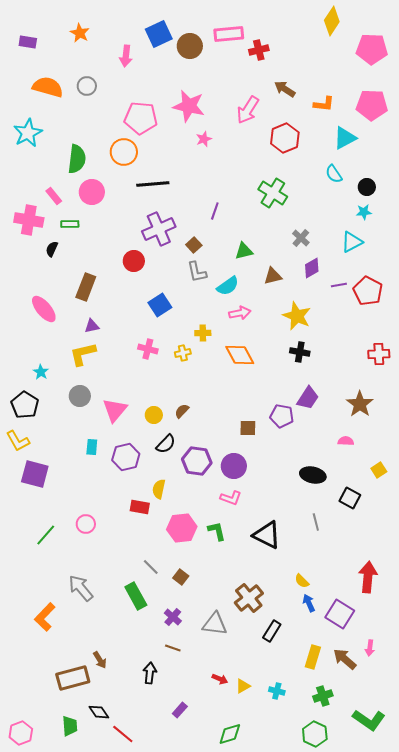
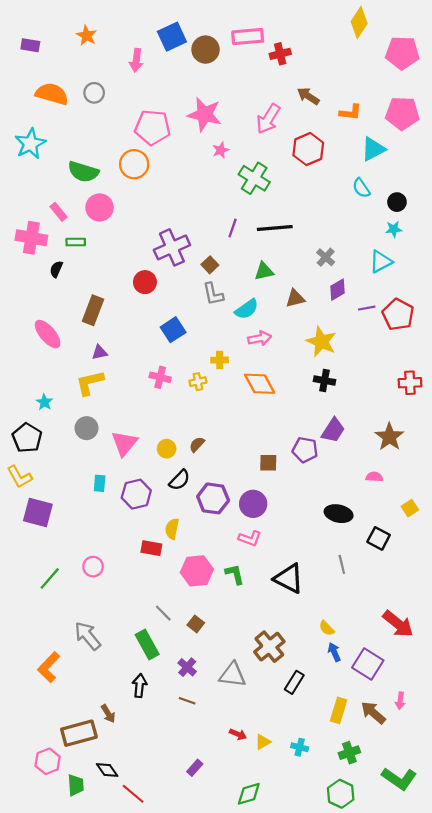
green semicircle: (77, 159) -> (83, 172), turned 100
black line: (153, 184) -> (275, 228), moved
green cross: (273, 193) -> (254, 178), moved
red arrow: (368, 577) -> (398, 624), turned 124
black arrow: (150, 673) -> (140, 686), moved
pink hexagon: (21, 733) -> (48, 761), moved

